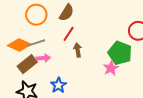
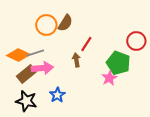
orange circle: (36, 15) -> (46, 25), moved
red line: (69, 34) -> (86, 44), moved
pink arrow: (43, 58) -> (42, 68), size x1.5

